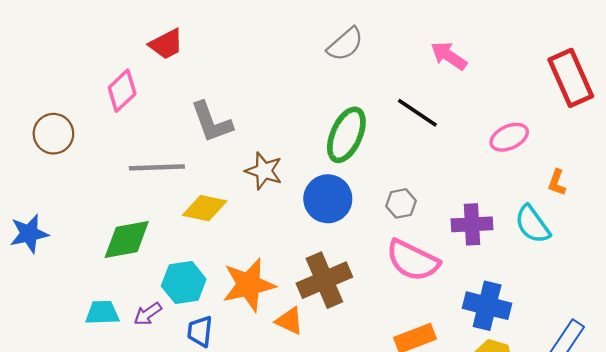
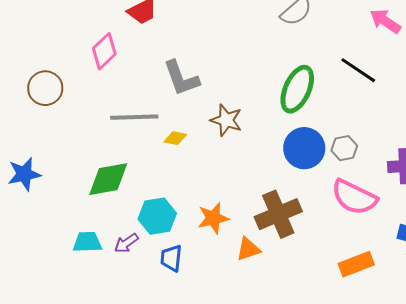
blue circle: (328, 199) -> (304, 148), moved
yellow diamond: (205, 208) -> (175, 138), moved, size x0.6
orange star: (249, 285) -> (213, 218), size x0.7
orange triangle: (289, 321) -> (248, 249), turned -44

